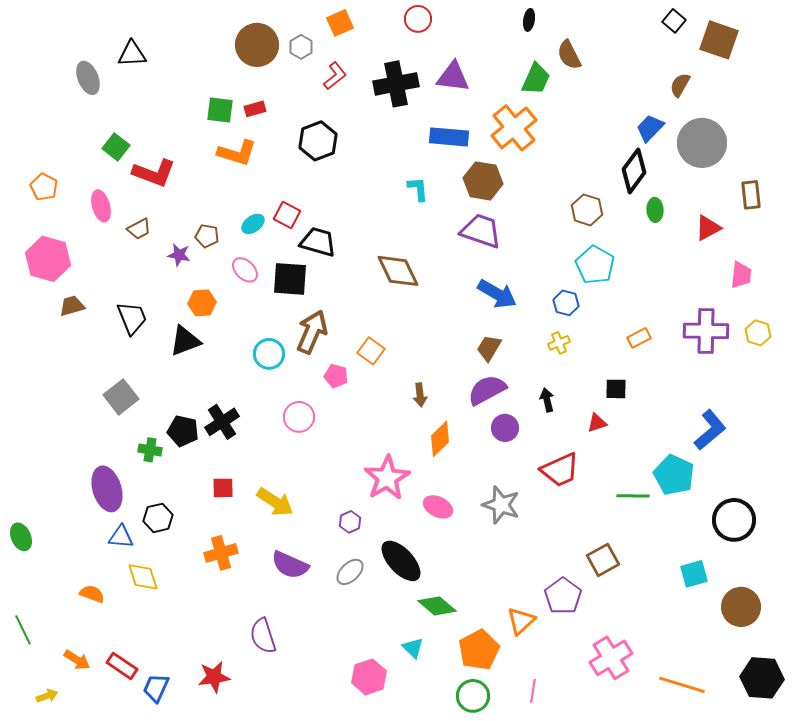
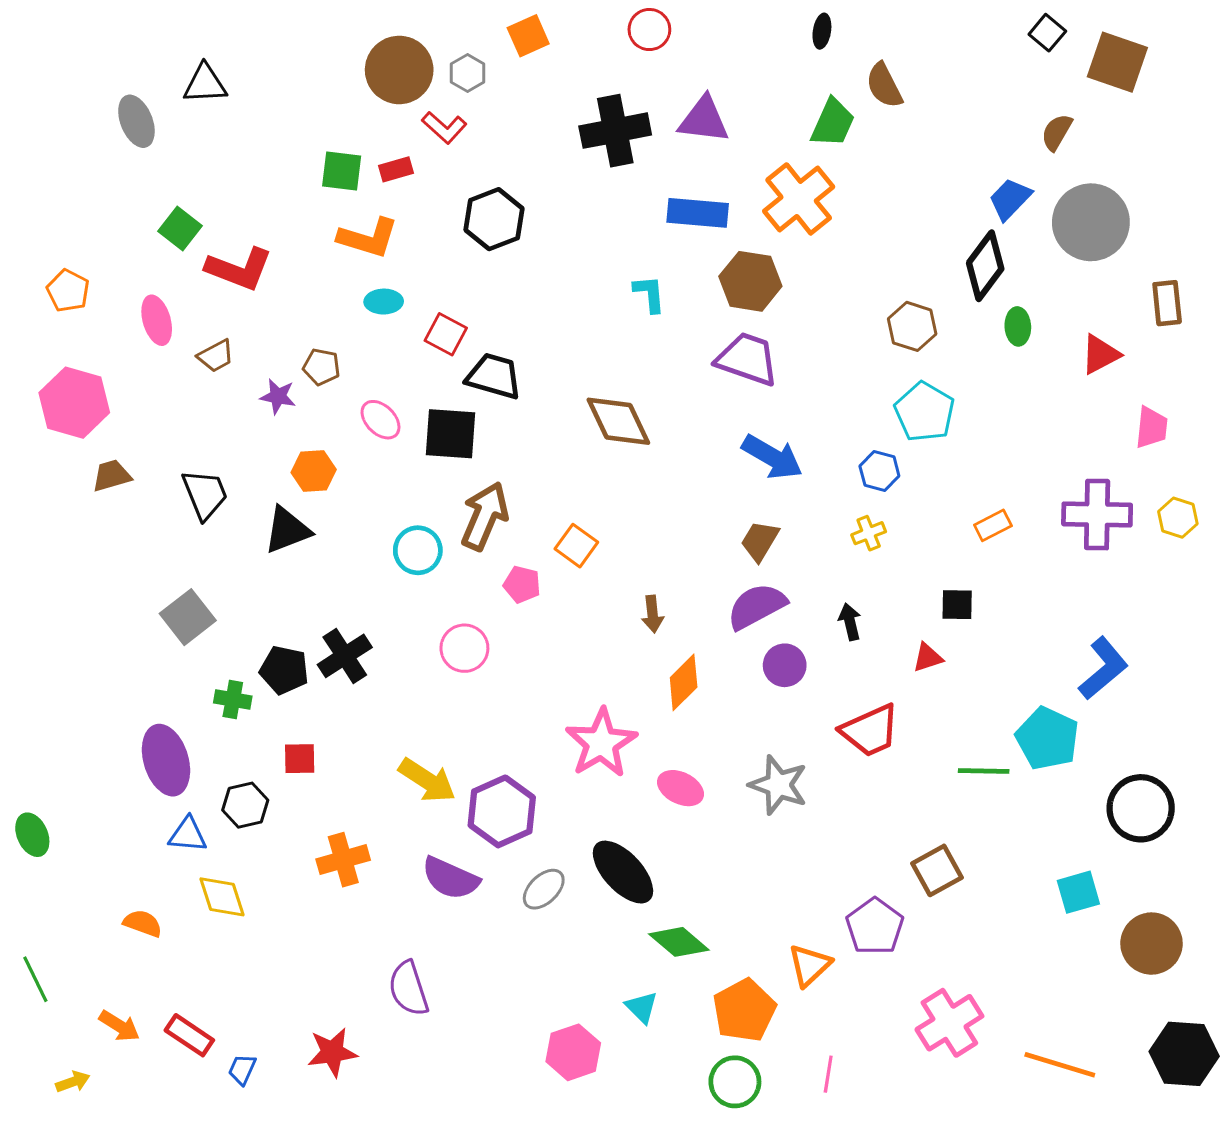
red L-shape: (335, 76) -> (444, 127), moved, turned 80
cyan ellipse: (253, 224) -> (384, 302), moved, turned 35
red square: (223, 488) -> (300, 759), moved
purple hexagon: (350, 522) -> (502, 811), moved, size x2.0
blue trapezoid: (156, 688) -> (242, 1069), size x0.7

